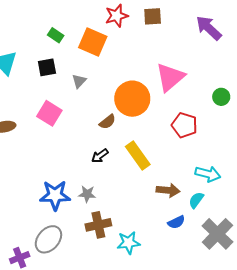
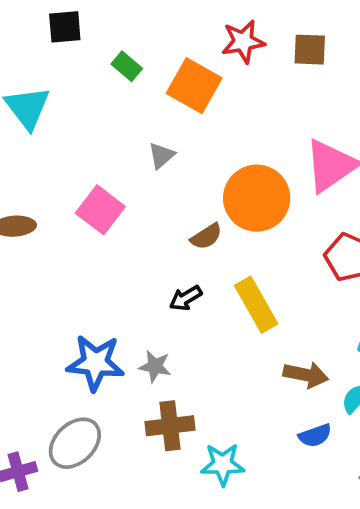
black square: (47, 67) -> (65, 27), moved

